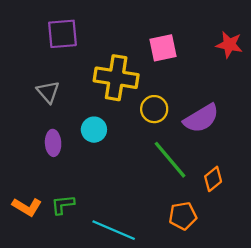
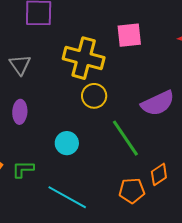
yellow circle: (154, 109) -> (94, 96), moved
cyan circle: (94, 130) -> (67, 143), moved
orange diamond: (213, 179) -> (159, 174), moved

